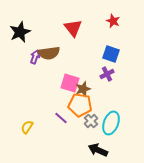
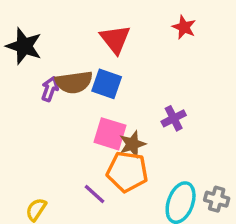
black star: (20, 32) -> (24, 46), turned -30
blue square: (111, 54) -> (107, 84), moved
gray cross: (91, 121) -> (217, 199), moved, turned -32

